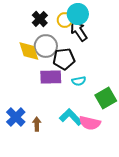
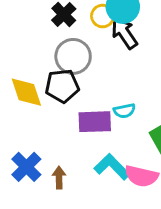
yellow diamond: (29, 51) -> (26, 92), moved
black pentagon: (64, 59) -> (62, 86), moved
purple rectangle: (51, 77) -> (95, 122), moved

